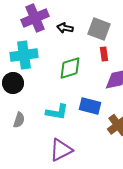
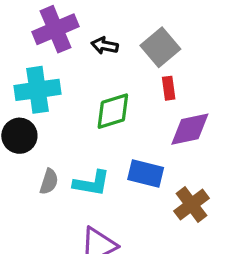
gray square: (99, 29) -> (160, 47), turned 30
gray semicircle: (19, 120) -> (49, 182), moved

